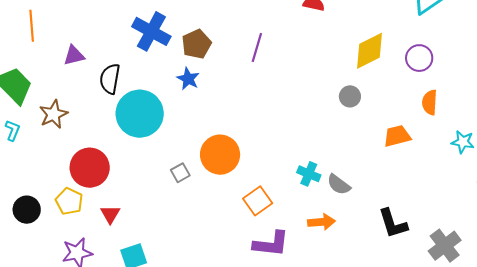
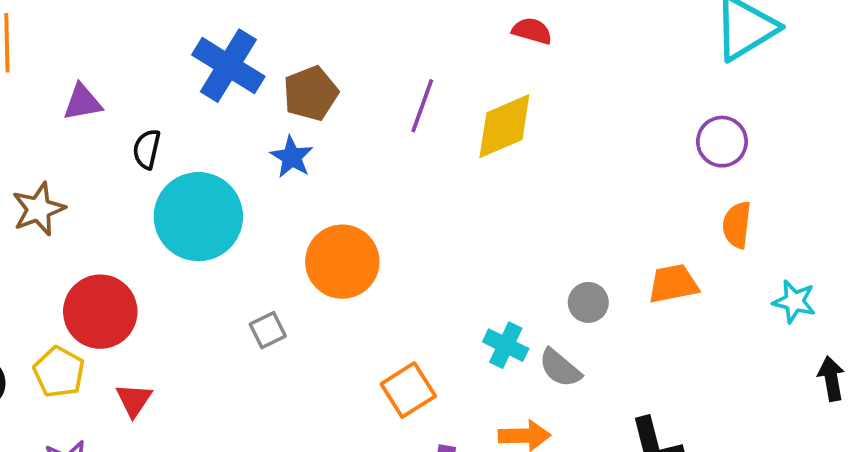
yellow diamond: (370, 51) -> (504, 126), moved
black semicircle: (110, 79) -> (147, 149), size x0.7
gray circle: (350, 96) -> (588, 302), moved
orange circle: (220, 155) -> (342, 262), moved

